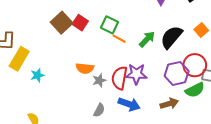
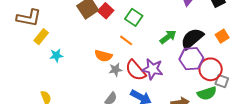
orange line: (119, 39) -> (126, 40), moved
yellow rectangle: (19, 59) -> (41, 37), size x0.7
purple hexagon: (177, 73) -> (191, 59), moved
red semicircle: (119, 78) -> (136, 70), turned -60

